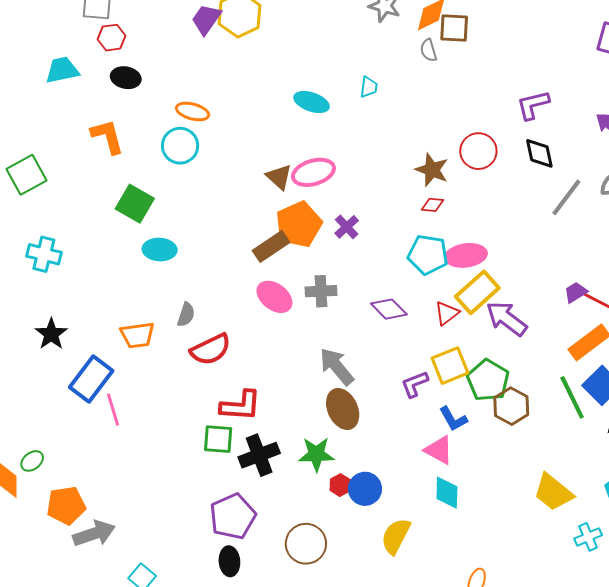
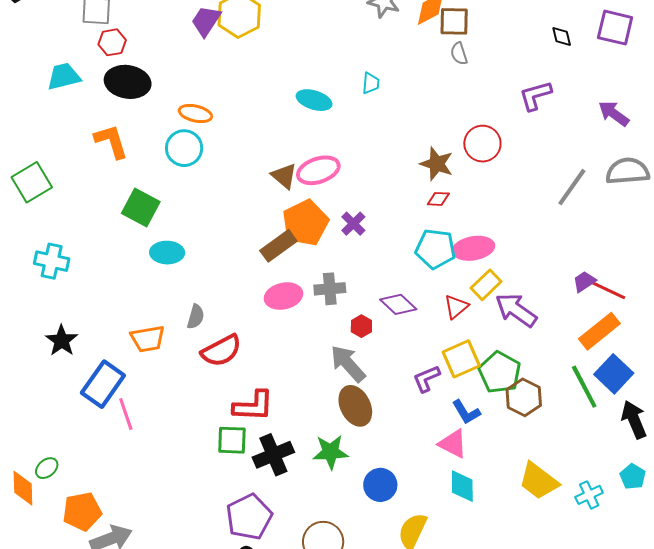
gray semicircle: (429, 50) -> (459, 54), moved
black ellipse: (126, 78) -> (128, 82), size x1.5
black diamond: (539, 153) -> (562, 37), moved, size x0.7
yellow rectangle: (477, 292) -> (486, 285), size x0.7
pink ellipse: (274, 297) -> (283, 296), turned -48
red hexagon: (340, 485) -> (361, 326), moved
yellow trapezoid: (553, 492) -> (539, 481), moved
cyan cross: (588, 537) -> (589, 495), moved

